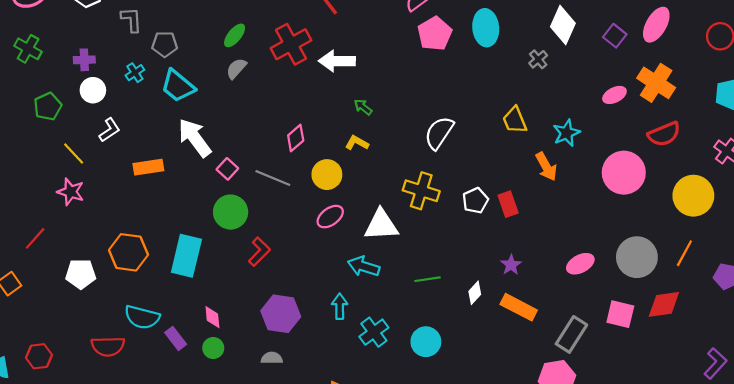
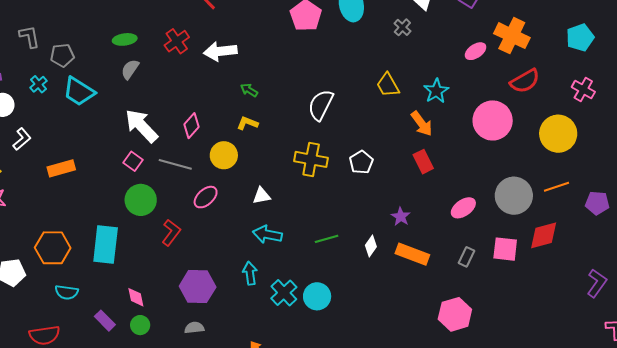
green ellipse: (235, 35) -> (125, 39), turned 50
red cross: (291, 44) -> (177, 41), size x0.7
white arrow: (195, 138) -> (141, 126), moved
red rectangle: (508, 204) -> (423, 162), moved
pink ellipse: (330, 217) -> (206, 197), moved
white triangle: (381, 225) -> (262, 196), moved, size x0.6
orange line: (684, 253) -> (557, 187), turned 50
cyan semicircle: (142, 317) -> (67, 292), moved, size x0.7
gray rectangle: (571, 334) -> (466, 257), moved, size x0.6
cyan circle: (426, 342) -> (317, 296), moved

